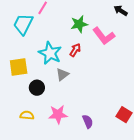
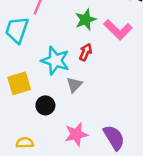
yellow semicircle: (27, 115) -> (25, 143), moved
purple semicircle: (88, 121) -> (114, 138), size x1.5

